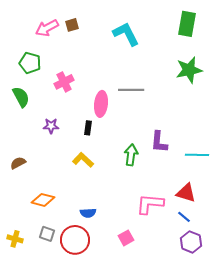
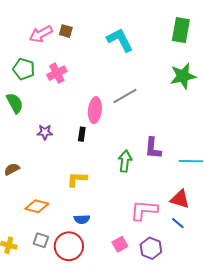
brown square: (72, 25) -> (66, 31), turned 32
pink cross: (64, 82) -> (57, 73), moved
gray line: (131, 90) -> (125, 96), turned -30
yellow L-shape: (83, 160) -> (77, 179), moved, turned -40
purple hexagon: (191, 242) -> (151, 248), moved

